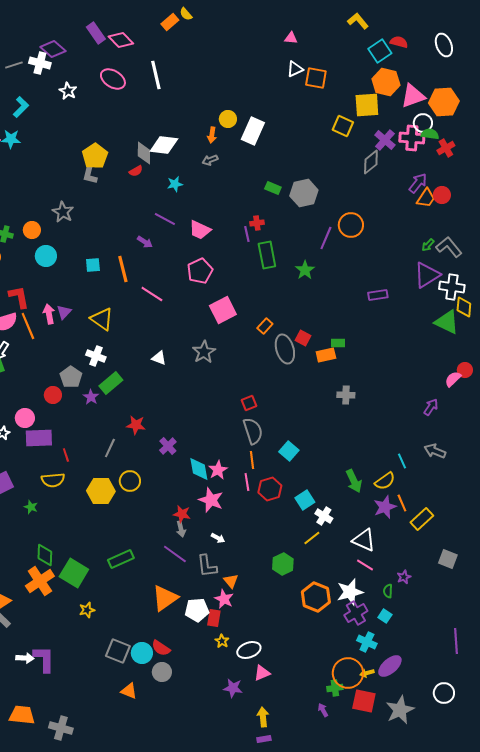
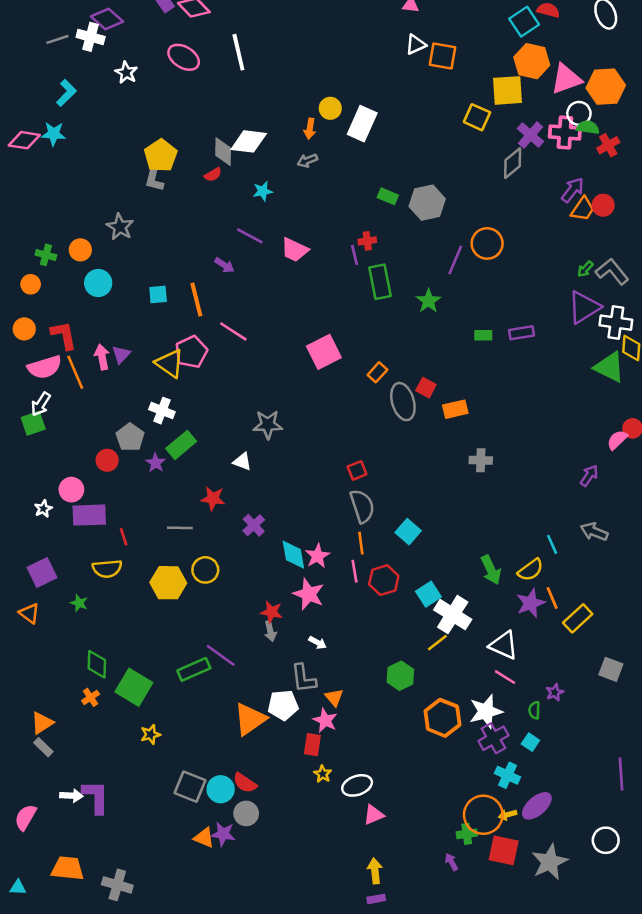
pink pentagon: (200, 271) -> (191, 352), moved
green rectangle: (338, 343) -> (483, 335), moved
gray star: (204, 352) -> (268, 425), moved, turned 30
white triangle: (159, 358) -> (242, 462), moved
gray line: (110, 448) -> (180, 528), turned 66
white cross: (324, 516) -> (453, 615), size x1.6
purple line: (175, 554) -> (221, 655), moved
orange cross: (40, 581) -> (91, 697), size x0.5
white pentagon: (197, 610) -> (283, 705), moved
purple star: (233, 688) -> (223, 834), moved

